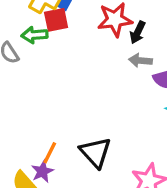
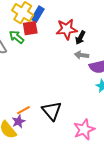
green arrow: (34, 35) -> (17, 37), turned 42
orange line: (50, 153) -> (23, 110), turned 32

